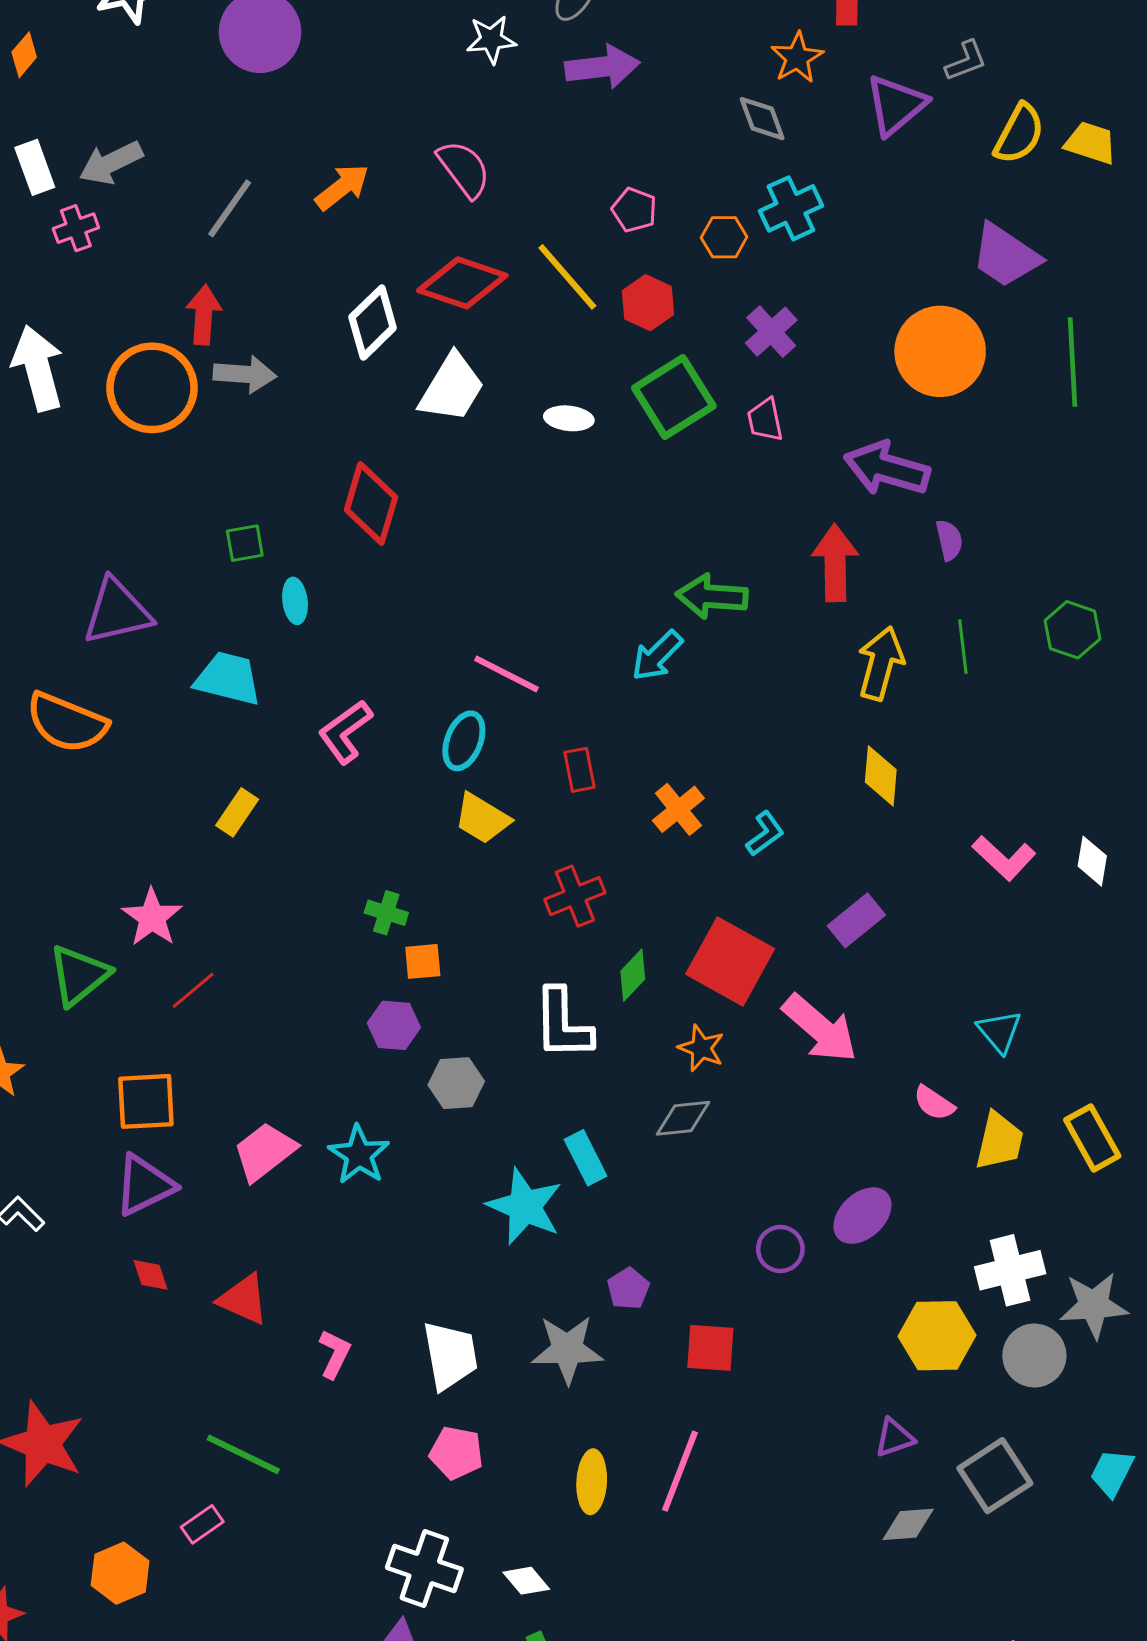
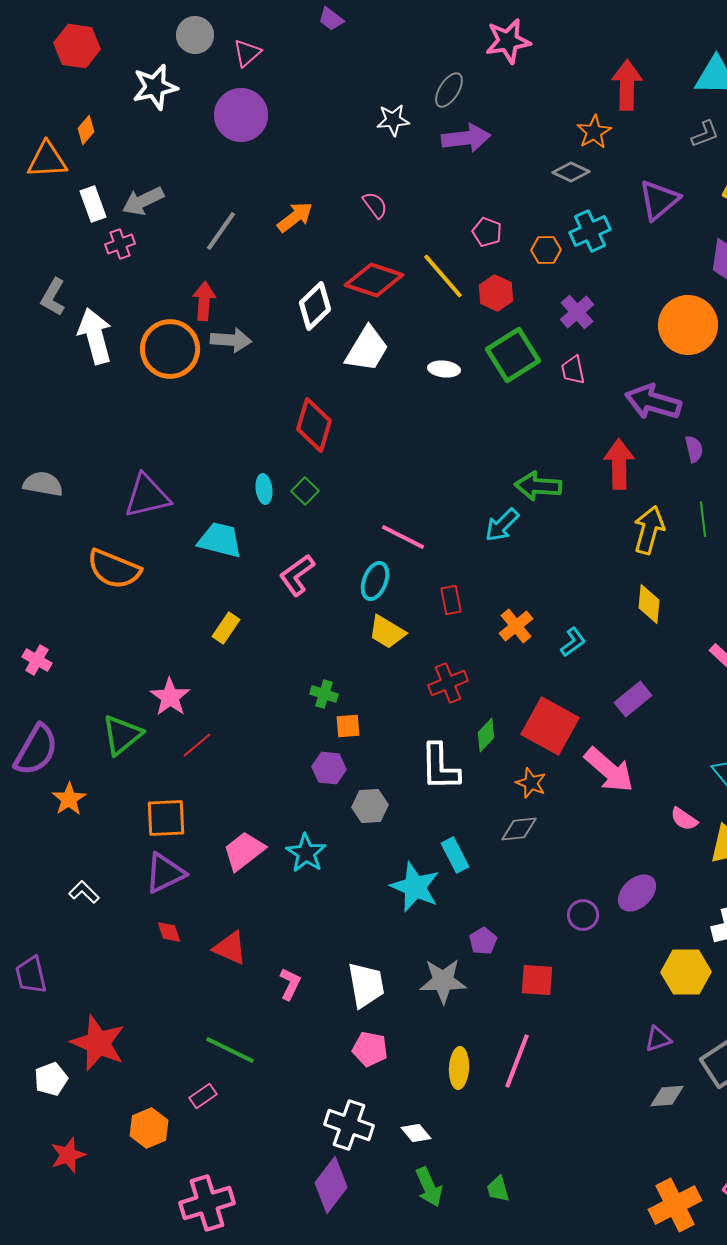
purple triangle: (896, 105) -> (659, 200), moved
gray diamond: (762, 119) -> (571, 172), turned -45
pink semicircle: (464, 169) -> (375, 205), size x0.7
green square: (245, 543) -> (305, 491), moved, turned -36

